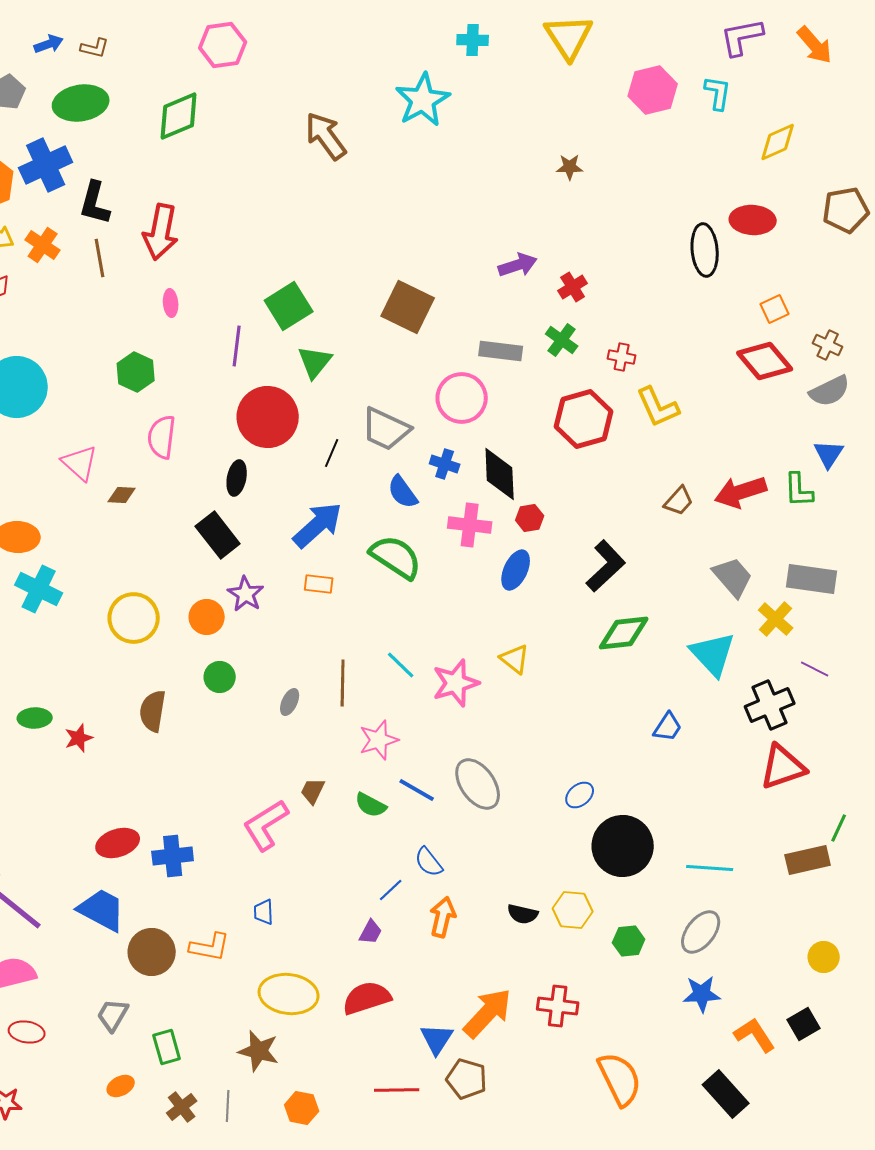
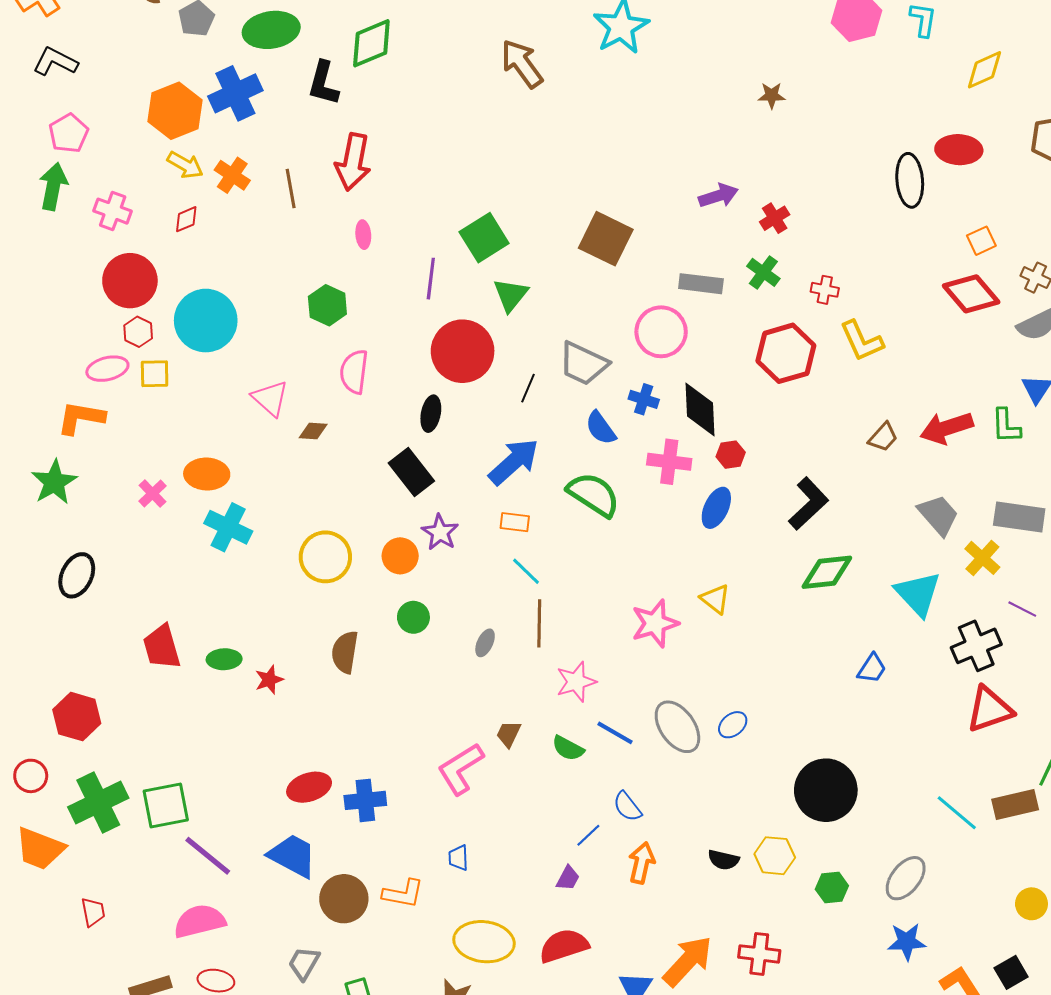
black L-shape: (95, 203) -> (323, 83), moved
cyan line: (401, 665) -> (526, 571), moved
blue ellipse: (580, 795) -> (733, 725), moved
cyan line: (710, 868) -> (957, 813), moved, turned 36

